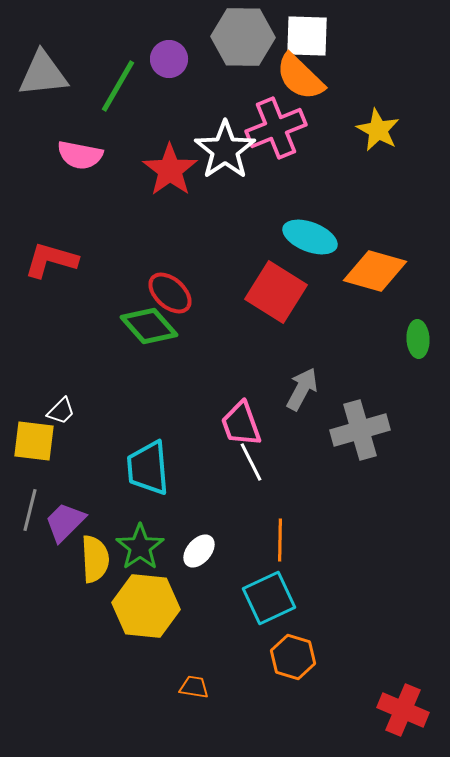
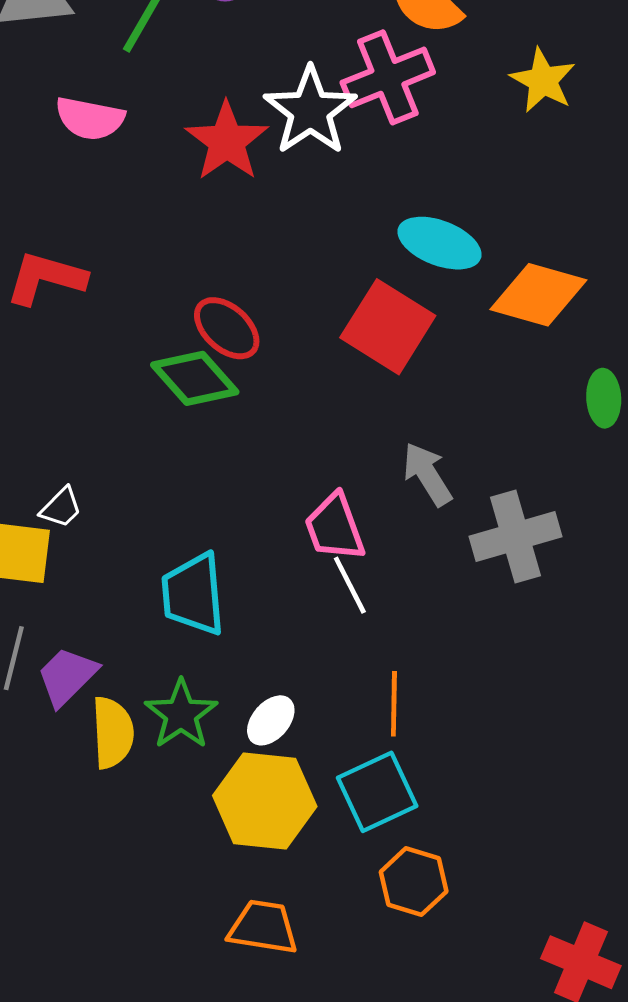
gray arrow: (302, 389) -> (427, 474), turned -60
yellow hexagon: (146, 606) -> (265, 801), moved
orange trapezoid: (194, 687) -> (263, 927), size x1.6

